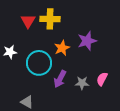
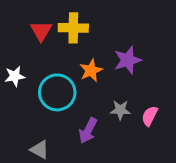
purple arrow: (60, 79) -> (88, 131), moved
gray star: (82, 83) -> (120, 110), moved

